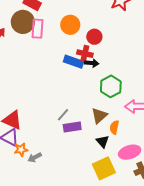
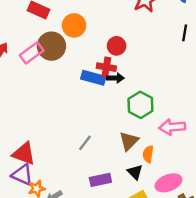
brown circle: (23, 22) -> (51, 46), moved
orange circle: (70, 25) -> (74, 25), moved
pink rectangle: (37, 29) -> (32, 53), moved, turned 54
purple rectangle: (72, 127) -> (100, 180), moved

